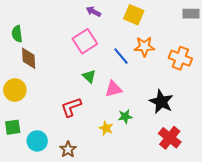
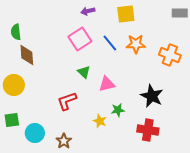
purple arrow: (93, 11) -> (88, 11), turned -40
yellow square: (134, 15) -> (126, 14), turned -30
blue line: (121, 56) -> (110, 43), moved
red cross: (170, 138) -> (148, 130), moved, turned -30

